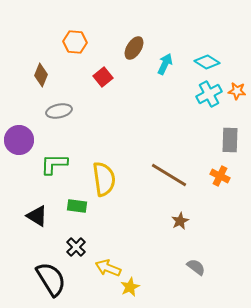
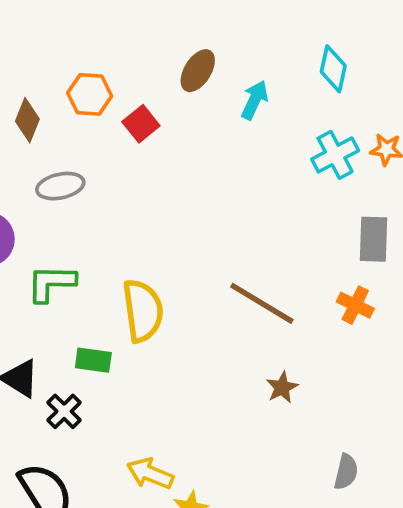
orange hexagon: (75, 42) -> (90, 94), moved
cyan diamond: (207, 62) -> (333, 69), moved, turned 70
black cross: (76, 247) -> (64, 411), moved
gray semicircle: (196, 267) -> (346, 472), moved, turned 66

